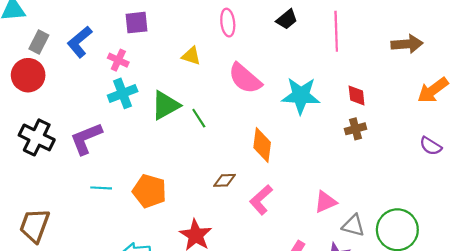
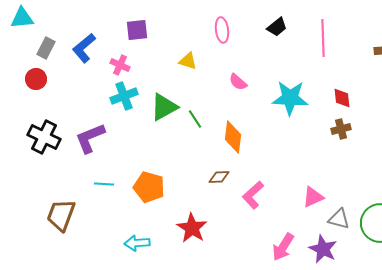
red circle: (28, 75) -> (36, 79), size x0.7
pink semicircle: (245, 78) -> (238, 82), size x0.6
orange diamond: (262, 145) -> (233, 137), moved
brown trapezoid: (35, 225) -> (61, 215), moved

